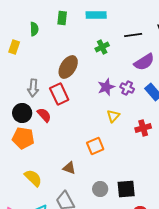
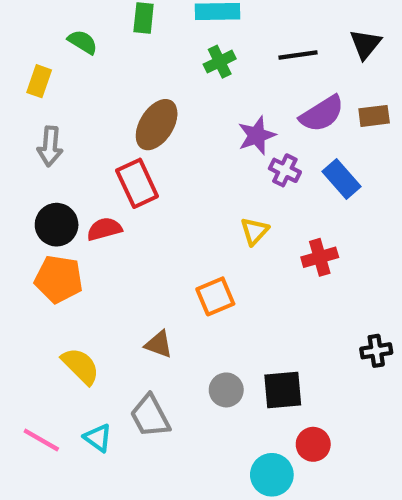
green semicircle: (34, 29) -> (83, 42), turned -56
green cross: (102, 47) -> (220, 62), moved
purple star: (106, 87) -> (257, 135), moved
gray arrow: (33, 88) -> (50, 146), moved
red semicircle: (44, 115) -> (104, 229), turned -63

